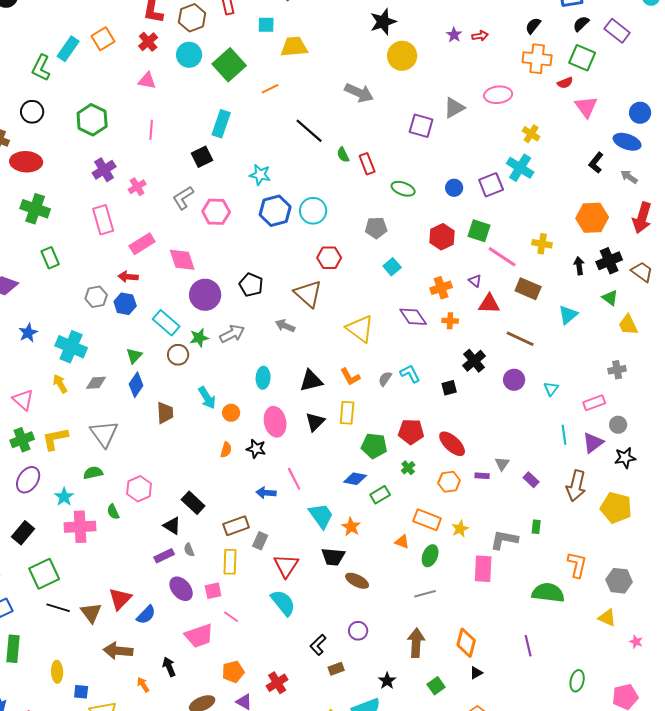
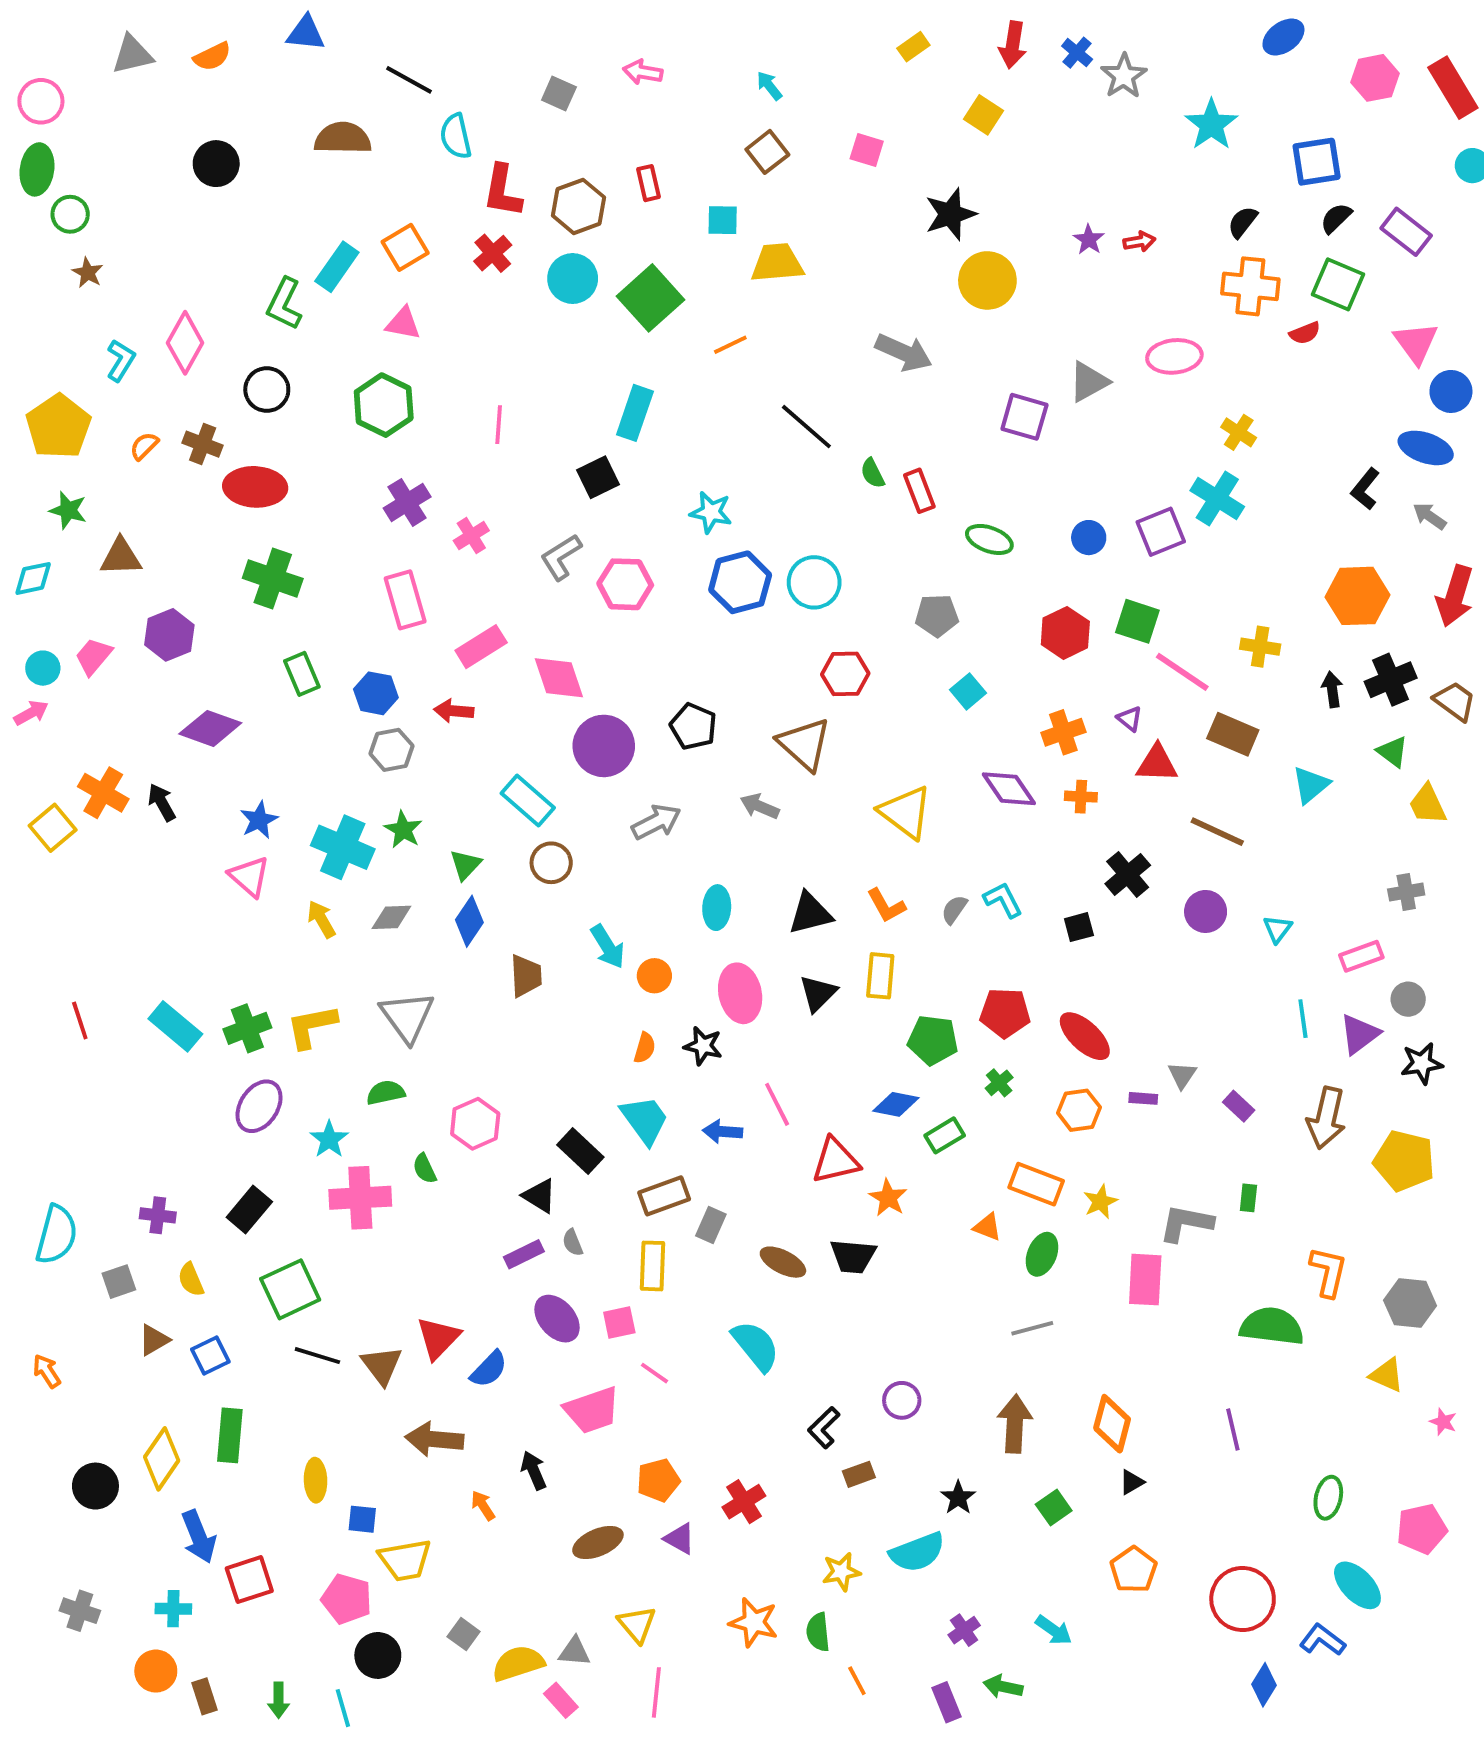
pink triangle: (147, 81) -> (403, 323), moved
pink triangle: (586, 107) -> (1416, 343), moved
blue hexagon: (125, 304) -> (376, 693), moved
green star: (199, 338) -> (403, 830), moved, turned -30
pink triangle: (23, 400) -> (249, 876), moved
cyan trapezoid: (321, 516) -> (645, 1120), moved
red triangle: (286, 566) -> (836, 1161), moved, turned 44
brown ellipse: (357, 581) -> (783, 1262), moved

